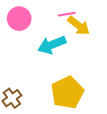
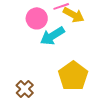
pink circle: (19, 19) -> (37, 18), moved

